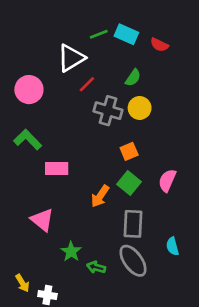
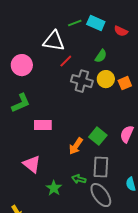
white triangle: (71, 58) -> (54, 41), turned 40
green L-shape: (28, 140) -> (21, 103), turned 110
orange square: (129, 151) -> (125, 83), moved
green arrow: (96, 267) -> (79, 179), moved

